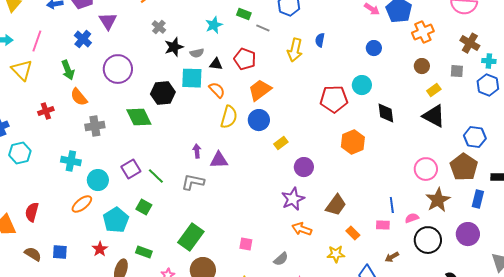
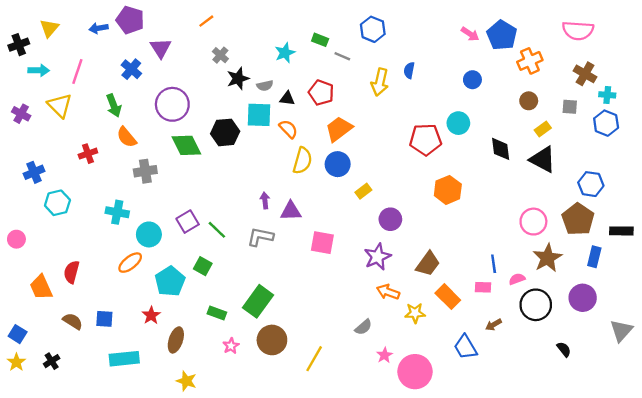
black diamond: (386, 113) -> (501, 149), moved
green diamond: (139, 117) -> (186, 145), moved
orange rectangle: (353, 233) -> (448, 297), size x1.5
pink square: (246, 244) -> (322, 243), moved, size x1.5
green rectangle: (144, 252) -> (217, 313), moved
yellow star: (336, 254) -> (415, 313), moved

